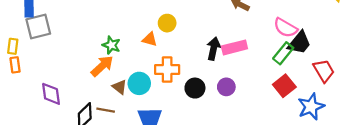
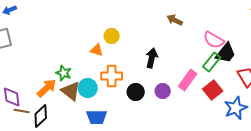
green star: (111, 45) -> (64, 73), moved
pink rectangle: (234, 47) -> (188, 80), moved, turned -40
orange arrow: (102, 66) -> (47, 88), moved
brown triangle: (120, 87) -> (71, 91), size x1.5
brown line: (106, 110) -> (22, 111), moved

